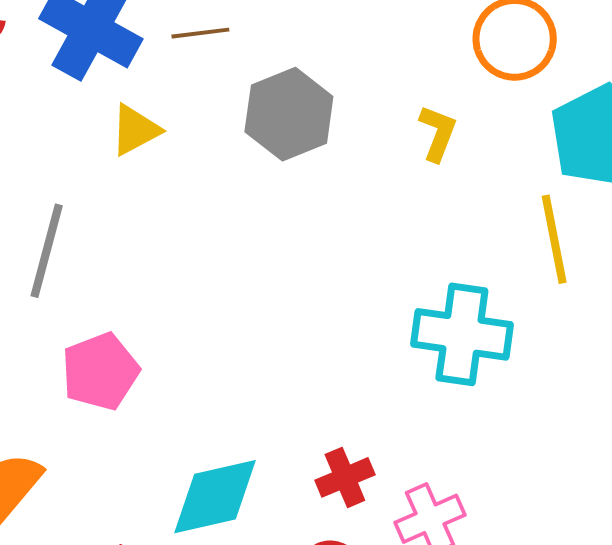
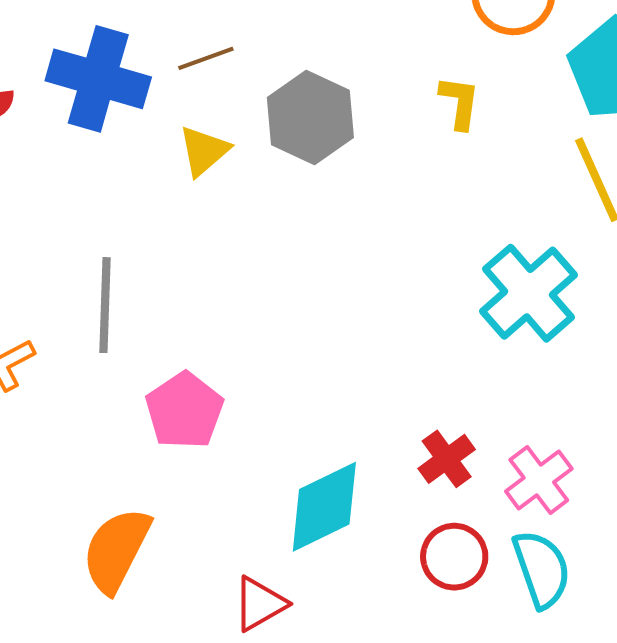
yellow triangle: (135, 130) -> (204, 151), moved
cyan cross: (462, 334) -> (529, 293), turned -36

